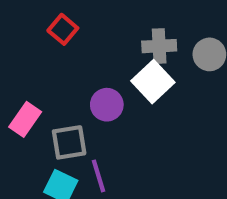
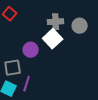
purple line: (98, 176) -> (27, 84), turned 35

